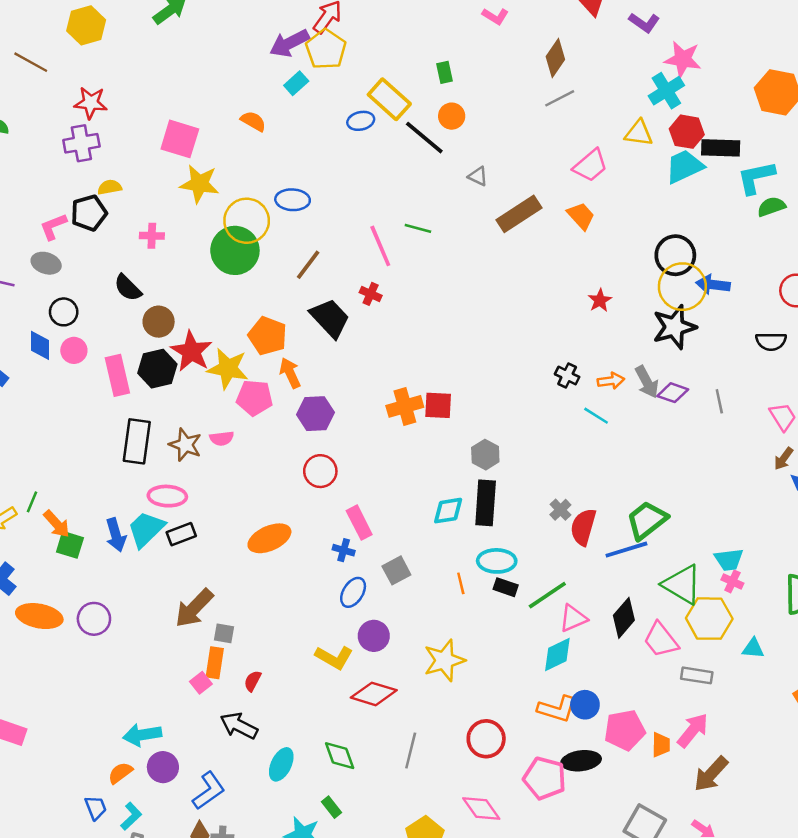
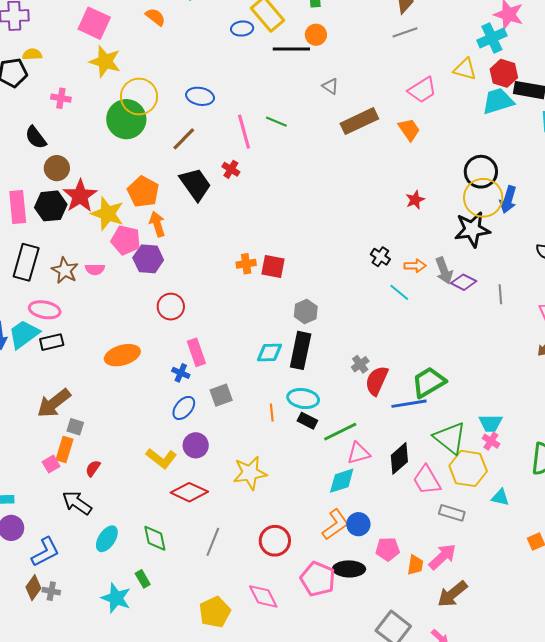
black line: (424, 138) -> (291, 49), turned -48
blue ellipse: (293, 200) -> (200, 96), moved
blue arrow: (713, 285) -> (508, 200), turned -88
orange cross: (405, 406) -> (246, 264), size x0.7
purple hexagon: (315, 414) -> (148, 259), moved
orange L-shape: (557, 709) -> (335, 525), turned -60
pink pentagon: (625, 730) -> (388, 549), size x0.7

